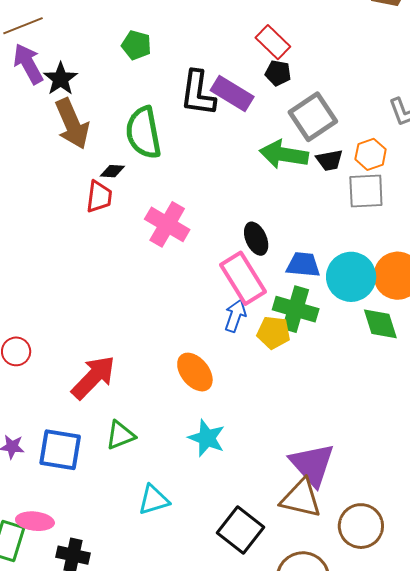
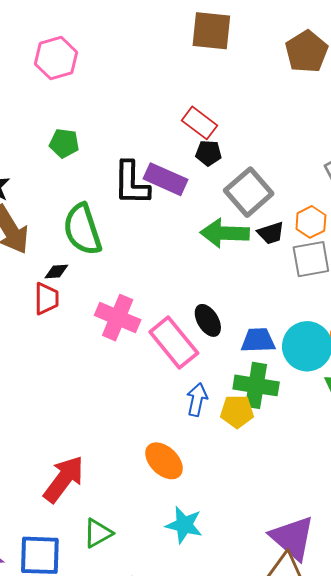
pink rectangle: (243, 278) -> (174, 343), moved

